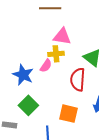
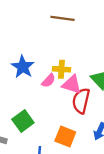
pink triangle: (62, 37) -> (72, 84), moved
blue star: (23, 75) -> (23, 67), moved

